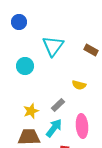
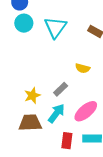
cyan circle: (25, 66) -> (24, 23), moved
pink ellipse: (82, 126) -> (86, 111), turned 55

